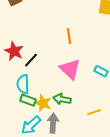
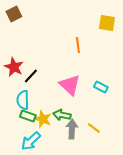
orange line: (69, 36) -> (78, 45), moved
yellow line: (94, 112) -> (94, 128), turned 56
gray arrow: (53, 123) -> (72, 129), moved

